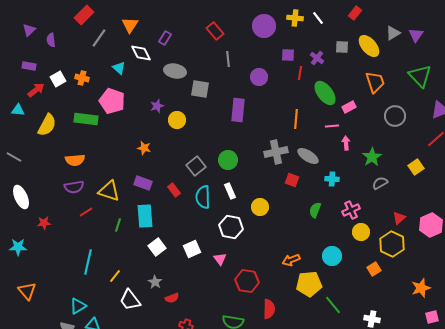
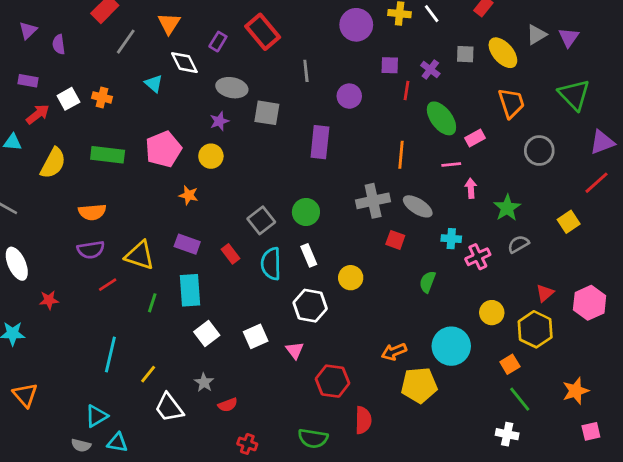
red rectangle: (215, 31) -> (263, 32), moved, size x1.4
pink pentagon: (112, 101) -> (163, 149), moved, turned 30
purple star: (157, 106) -> (219, 121), moved
yellow circle: (177, 120) -> (211, 156), moved
pink cross: (351, 210) -> (478, 257), moved
cyan circle: (332, 256) -> (451, 346), size x1.4
green line: (333, 305) -> (520, 399), moved

